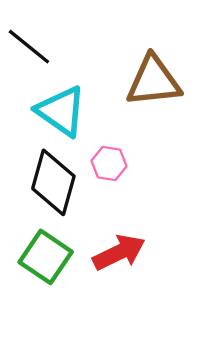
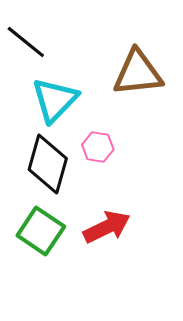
cyan triangle: (61, 111) -> (55, 100), turned 39

